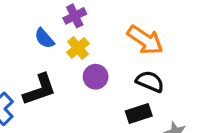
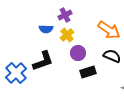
blue semicircle: (44, 38) -> (46, 29), turned -48
black rectangle: (139, 114) -> (88, 72), moved

